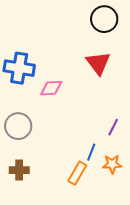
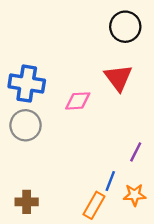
pink diamond: (51, 88) -> (78, 101), moved
gray circle: (18, 126) -> (26, 125), moved

